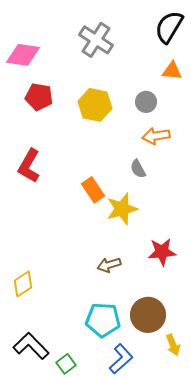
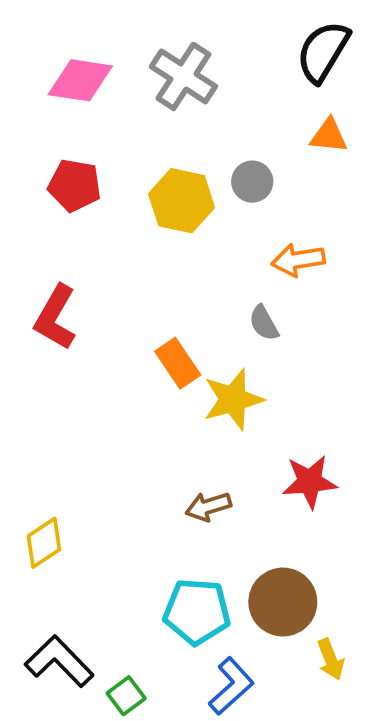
pink diamond: (23, 55) -> (80, 80), moved
gray circle: (146, 102) -> (252, 182), moved

